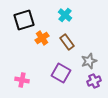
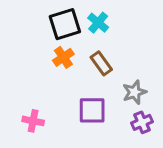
black square: (24, 20) -> (65, 24), moved
purple square: (61, 73) -> (92, 110), turned -30

